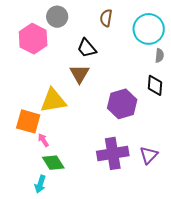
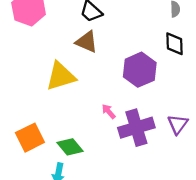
brown triangle: (79, 74) -> (87, 42), turned -30
orange square: (28, 121) -> (30, 138), moved, turned -35
pink arrow: (43, 140) -> (109, 111), moved

